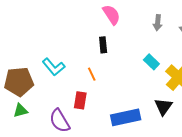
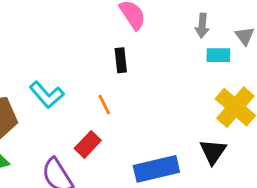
cyan rectangle: (151, 62) -> (218, 55), moved, turned -42
red rectangle: (80, 100) -> (88, 144), turned 36

